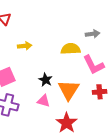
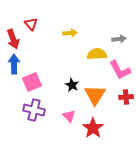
yellow arrow: (25, 46) -> (70, 33), moved
pink triangle: (44, 101) -> (69, 116), moved, turned 32

